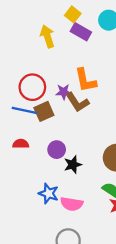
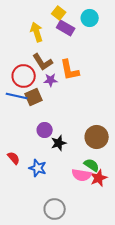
brown L-shape: (77, 102) -> (43, 62), moved
red semicircle: (21, 144) -> (14, 158), moved, turned 48
pink semicircle: (72, 204) -> (82, 175), moved

